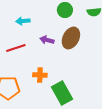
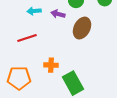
purple arrow: (47, 40) -> (58, 14), moved

